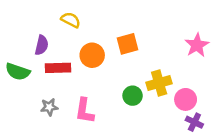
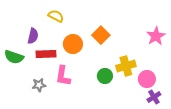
orange square: (127, 44) -> (101, 35), turned -30
pink L-shape: (85, 111) -> (63, 76), moved
purple cross: (194, 122) -> (154, 97), turned 32

